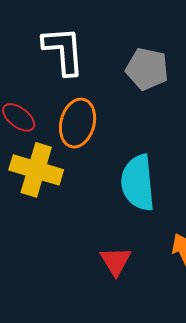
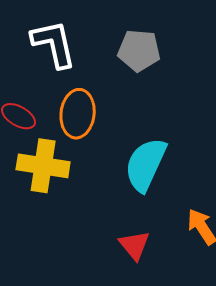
cyan semicircle: (138, 183) -> (146, 165), turned 38

